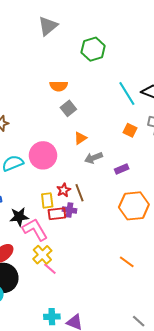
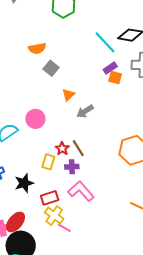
pink circle: (43, 155) -> (35, 119), size x0.7
purple rectangle: (122, 169) -> (110, 68), moved
yellow rectangle: (47, 200) -> (48, 162), turned 35
red rectangle: (57, 214) -> (50, 198), moved
pink L-shape: (35, 230) -> (81, 191), moved

